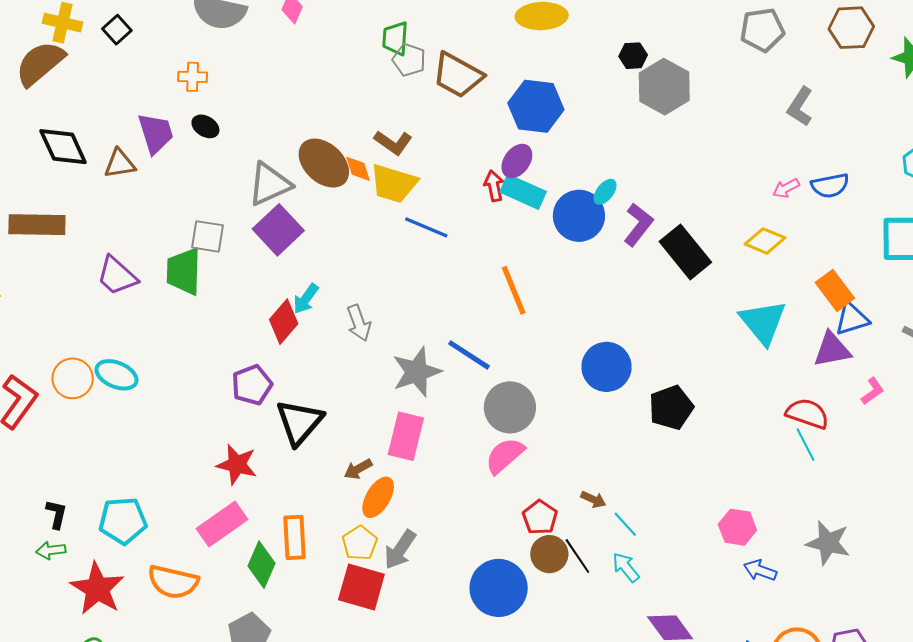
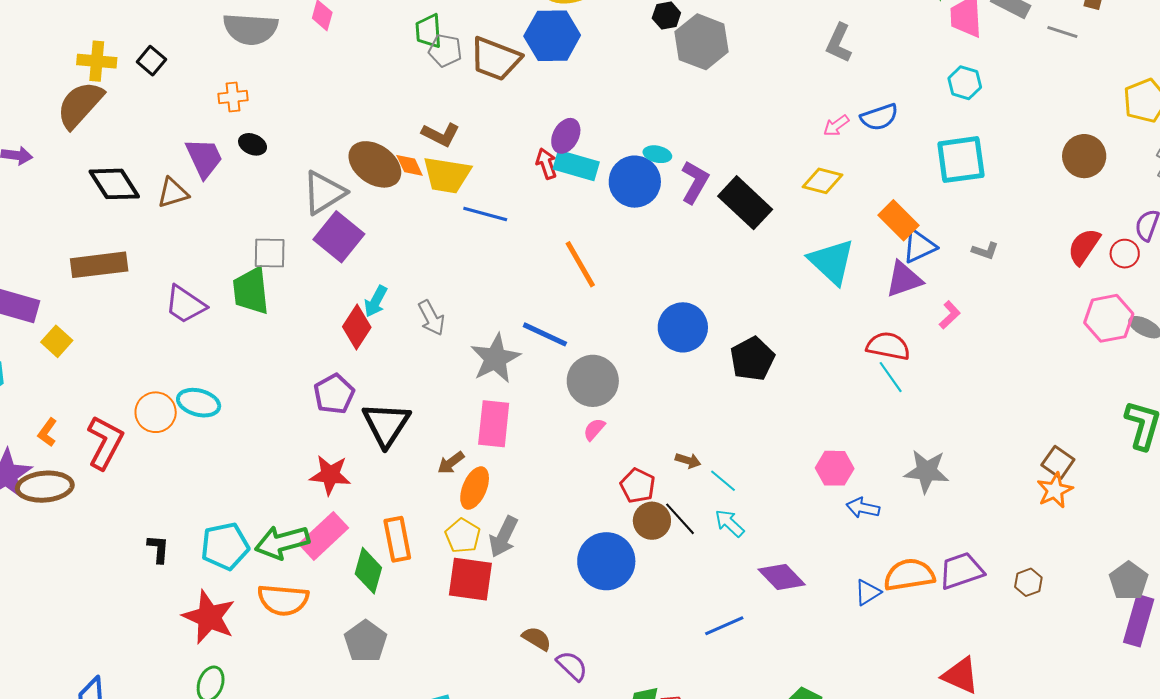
blue hexagon: (536, 106) -> (552, 36), moved
cyan ellipse: (605, 192) -> (657, 154), turned 72
pink semicircle: (505, 456) -> (594, 429), size x0.6
green arrow: (51, 550) -> (282, 542), moved, size x1.8

